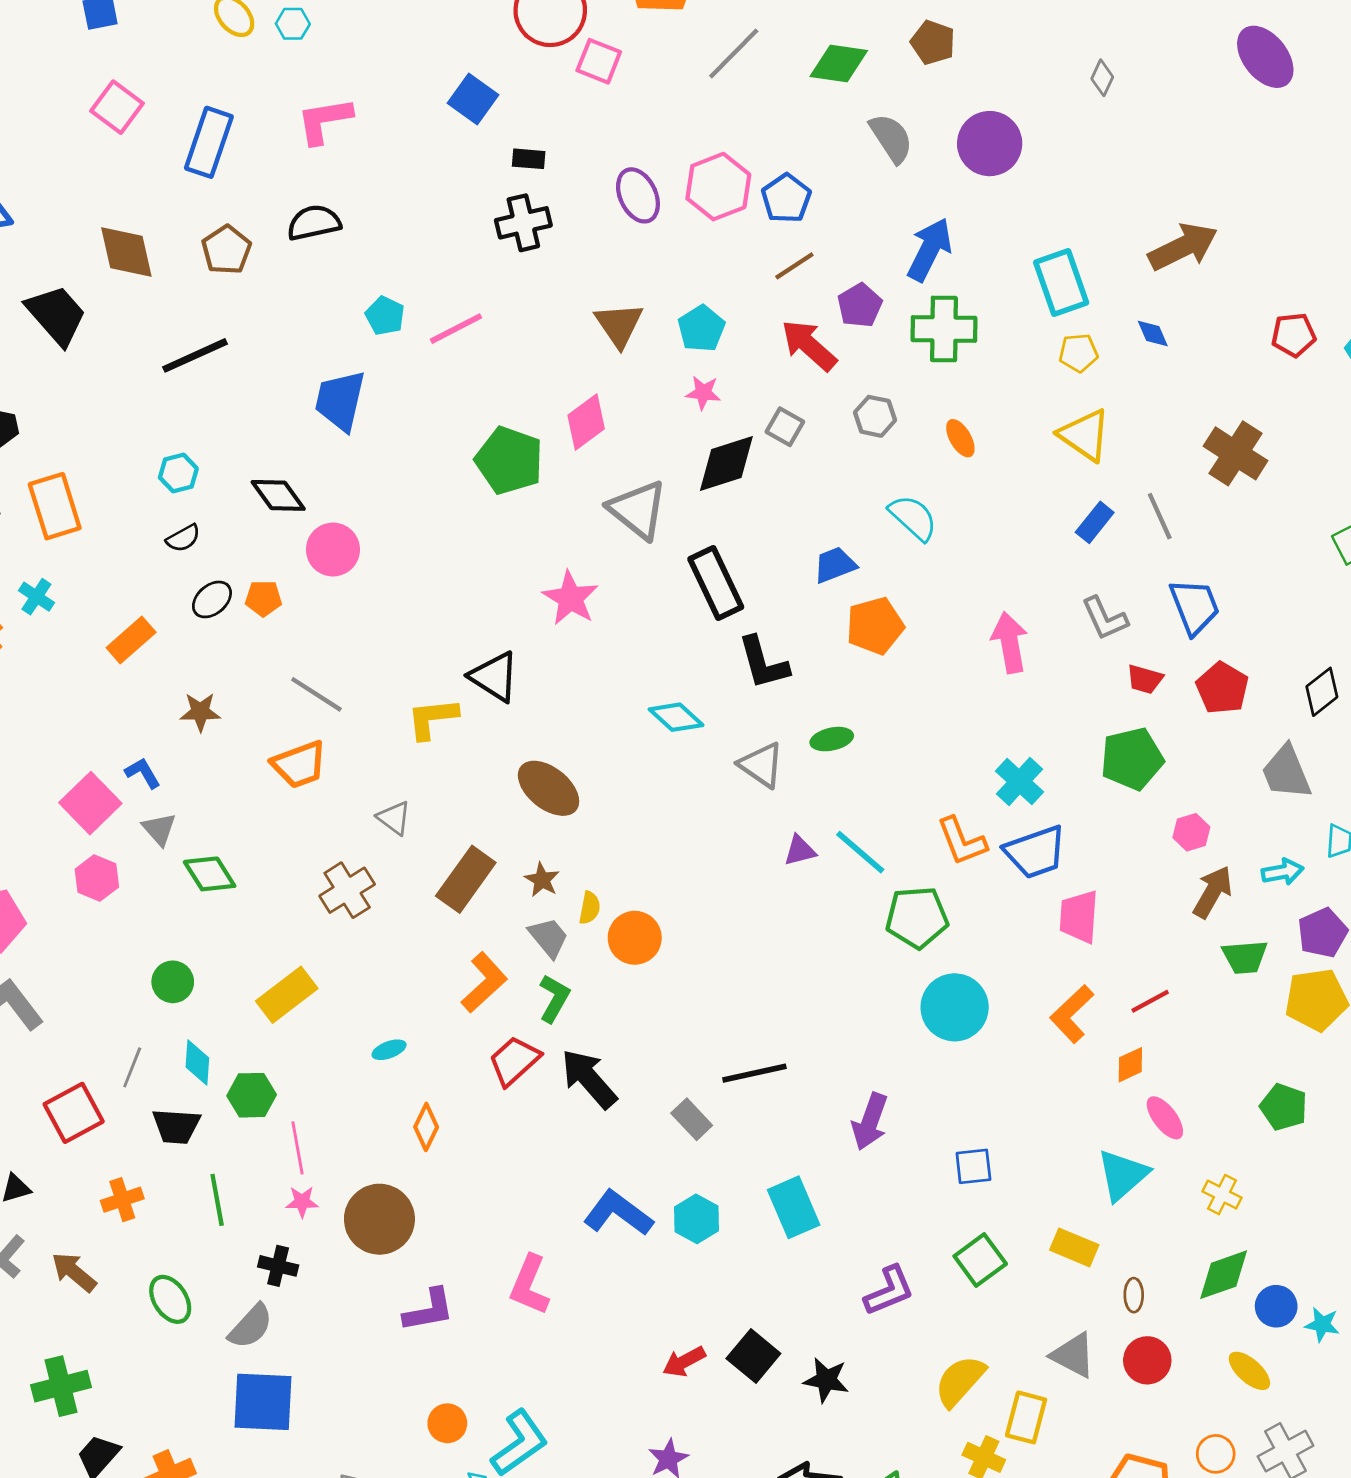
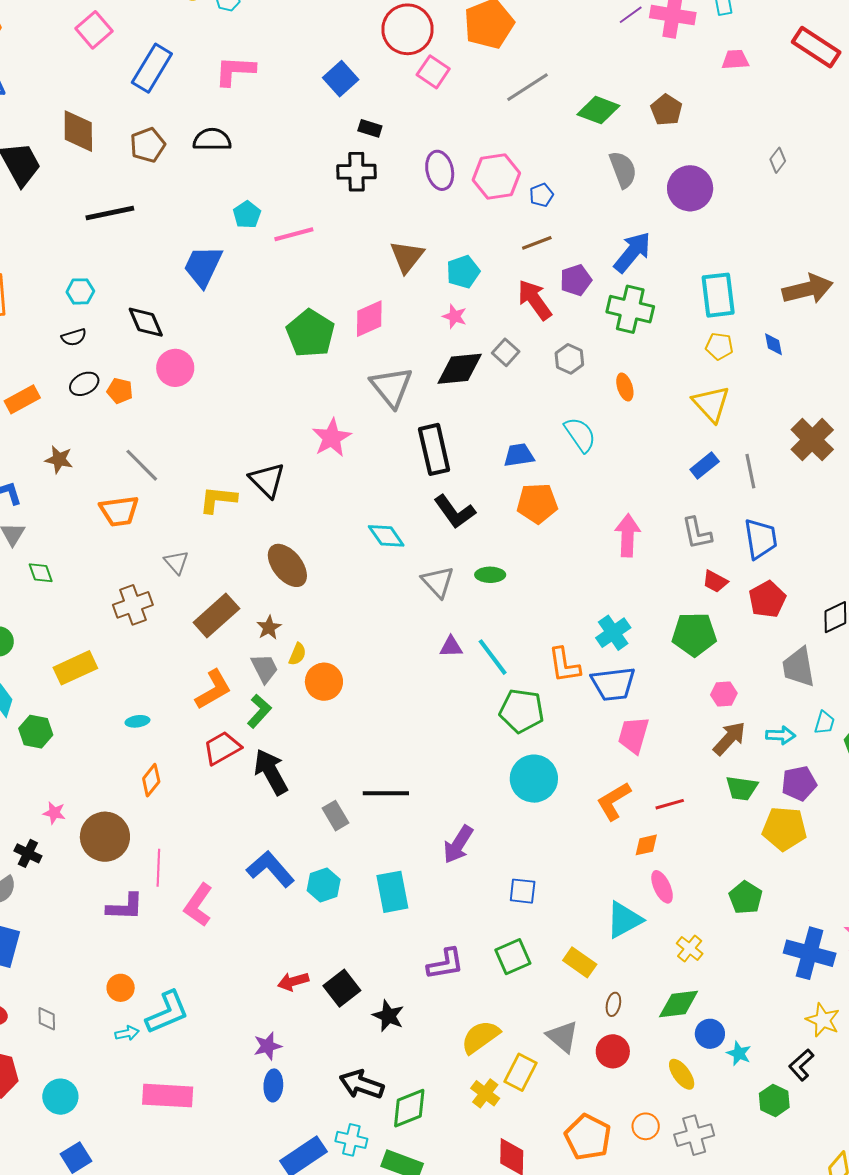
blue pentagon: (786, 198) -> (541, 195), size x0.7
black L-shape: (763, 663) -> (455, 512), turned -33
green diamond: (210, 874) -> (41, 573), size x0.7
pink line: (297, 1148) -> (158, 868), moved

